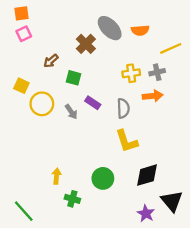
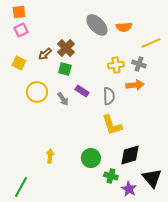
brown cross: (86, 44) -> (66, 48), moved
gray cross: (157, 72) -> (139, 64), turned 32
yellow square: (21, 86) -> (19, 63), moved
green cross: (72, 199) -> (111, 176), moved
green line: (24, 211) -> (21, 187), turned 70

